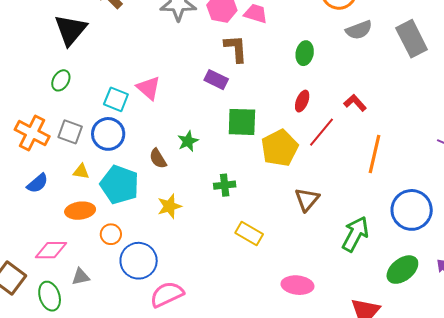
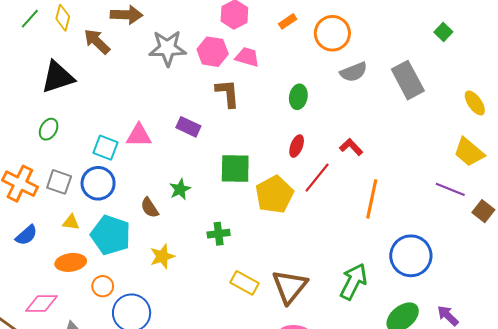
black triangle: (71, 30) -> (58, 77), turned 33
purple rectangle: (216, 80) -> (188, 127), moved
pink triangle: (149, 88) -> (139, 135), turned -40
brown triangle: (307, 199) -> (290, 287), moved, size x1.4

